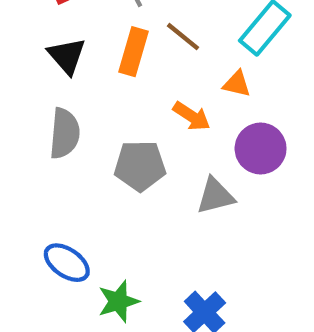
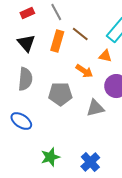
blue ellipse: (67, 263) -> (21, 121), moved

